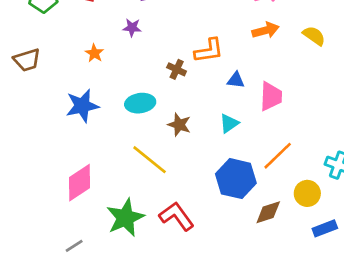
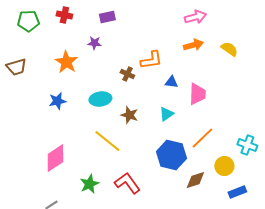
orange star: (94, 53) -> (66, 62), size x1.6
blue star: (82, 106) -> (57, 101), size x0.7
green star: (125, 218) -> (89, 184), size x0.7

